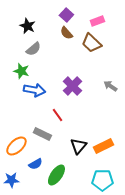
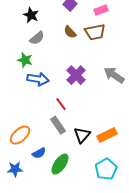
brown semicircle: (66, 33) -> (70, 32), moved
brown trapezoid: (91, 43) -> (95, 32), turned -55
gray arrow: (110, 86) -> (114, 75), size x1.5
gray rectangle: (42, 134) -> (58, 125), moved, turned 30
cyan pentagon: (102, 180) -> (106, 169), turned -30

